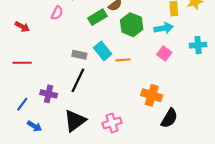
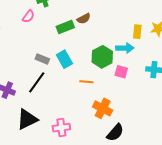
green hexagon: (132, 25) -> (102, 57), moved
pink square: (164, 53) -> (121, 72), turned -32
orange line: (123, 60) -> (86, 82), moved

